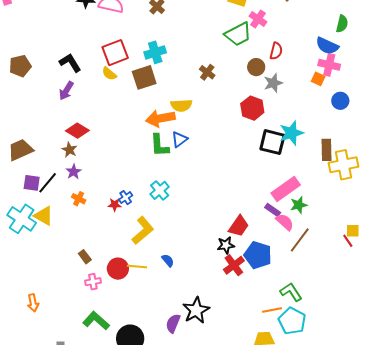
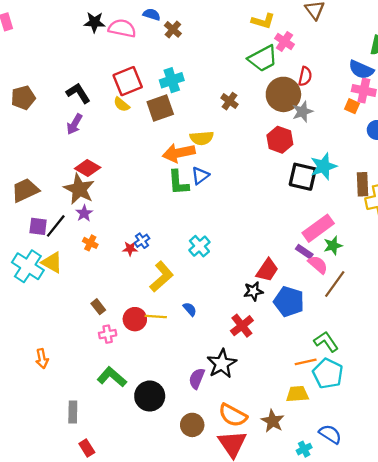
brown circle: (256, 67) -> (283, 94), size x1.8
brown star: (69, 150) -> (79, 189), size x1.8
cyan cross: (160, 190) -> (199, 246), moved
red cross: (234, 265) -> (242, 326), moved

